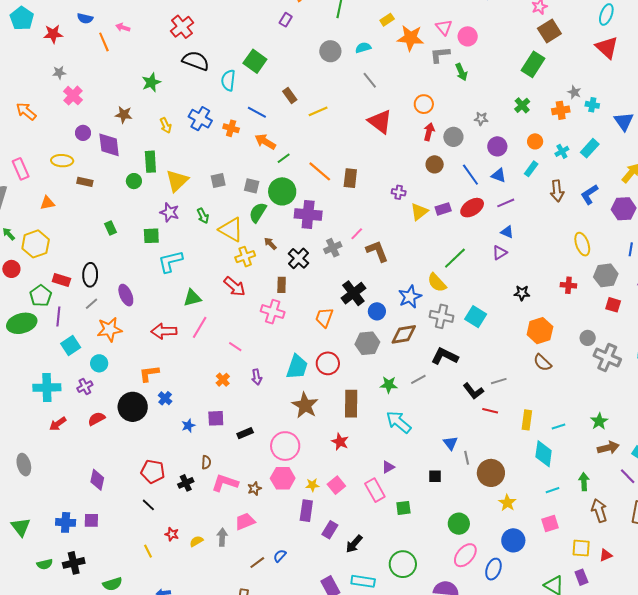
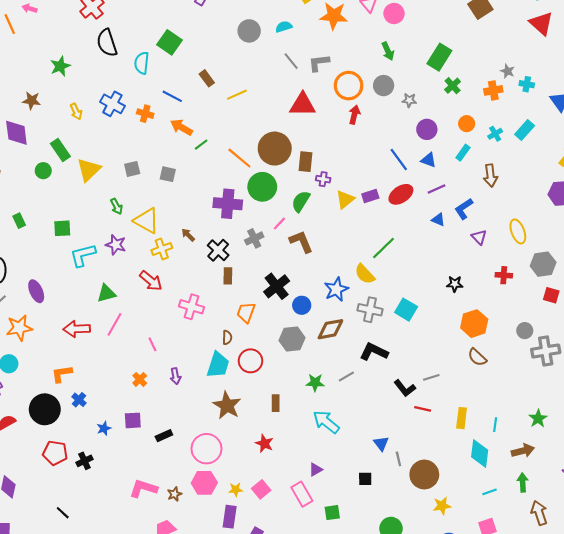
gray L-shape: (440, 55) -> (319, 63), moved
black semicircle: (196, 61) -> (107, 43), turned -128
green rectangle: (533, 64) -> (439, 57), moved
orange circle: (424, 104) -> (349, 86), size x1.4
red triangle: (380, 122) -> (303, 105), turned -36
gray circle: (453, 137) -> (384, 86), moved
green rectangle: (150, 162) -> (60, 150), turned -30
brown circle: (435, 164) -> (275, 149), moved, size x1.8
brown rectangle: (350, 178) -> (306, 162), moved
green circle: (282, 191) -> (262, 187), moved
blue L-shape: (589, 194) -> (464, 209), moved
purple star: (169, 212) -> (116, 245), moved
green semicircle: (258, 212) -> (301, 201), moved
purple triangle: (500, 253) -> (479, 237), moved, turned -42
brown rectangle: (282, 285) -> (228, 276), moved
pink line: (235, 347) -> (152, 344), turned 32
gray cross: (607, 357) -> (546, 351), turned -32
brown rectangle: (351, 404) -> (276, 403), size x0.6
cyan line: (558, 426) -> (495, 425), turned -64
brown arrow: (608, 448) -> (523, 451), moved
brown semicircle: (206, 462) -> (227, 338), moved
red pentagon: (153, 471) -> (55, 453), moved
black cross: (186, 483) -> (84, 461), moved
yellow star: (507, 503) -> (442, 506), turned 30

